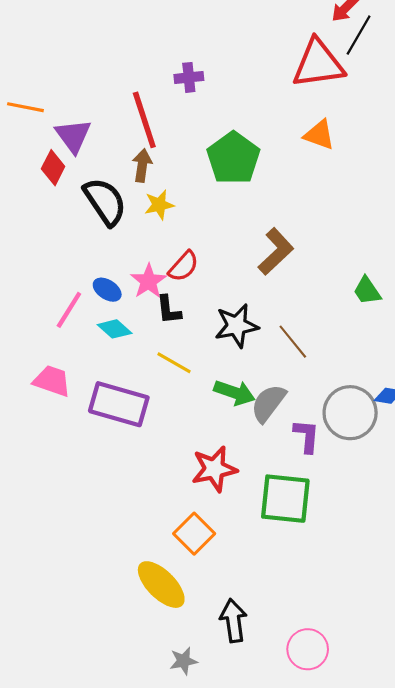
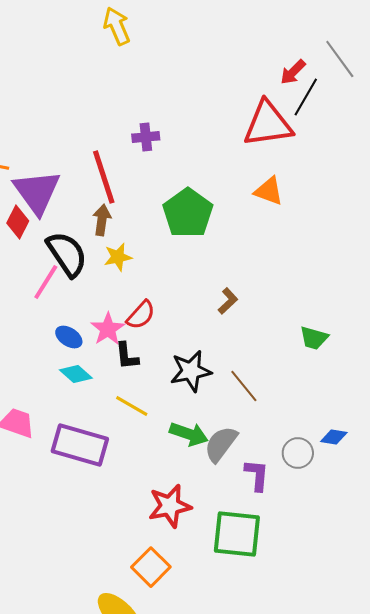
purple triangle: (73, 136) -> (37, 192), size x1.4
brown L-shape: (276, 251) -> (228, 301), size x0.6
green trapezoid: (367, 291) -> (314, 338), turned -40
pink line: (69, 310) -> (46, 282), moved
gray circle: (350, 413) -> (298, 453), size x0.6

